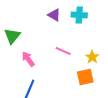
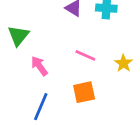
orange square: (85, 77) -> (84, 92), moved

